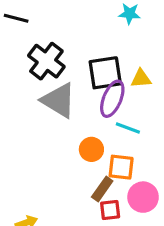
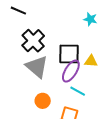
orange circle: (91, 149) -> (43, 101), moved

